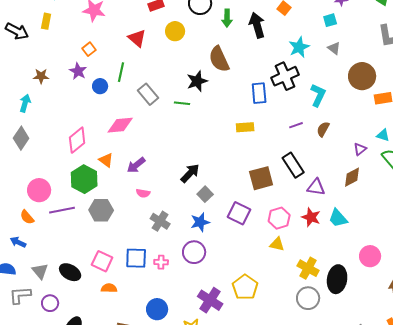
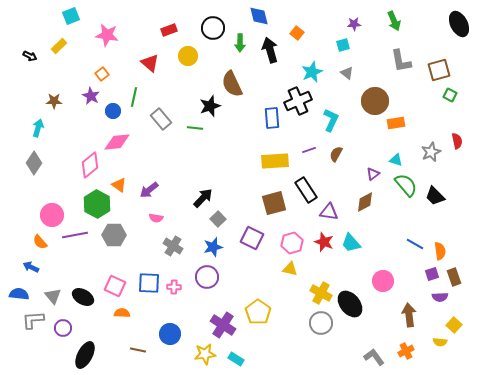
yellow rectangle: (46, 21) -> (59, 46), turned 35
black arrow: (17, 31) -> (30, 56), size x0.6
pink diamond: (120, 125) -> (117, 142), moved
yellow rectangle: (245, 127) -> (275, 161), moved, size x1.5
black ellipse: (337, 279) -> (350, 304), turned -48

